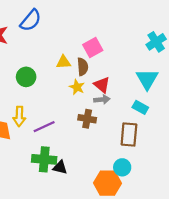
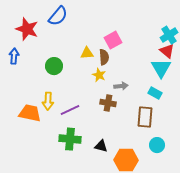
red triangle: (102, 85) -> (167, 51), moved
black triangle: (60, 167) -> (101, 146), moved
cyan circle: (122, 167) -> (157, 145), moved

